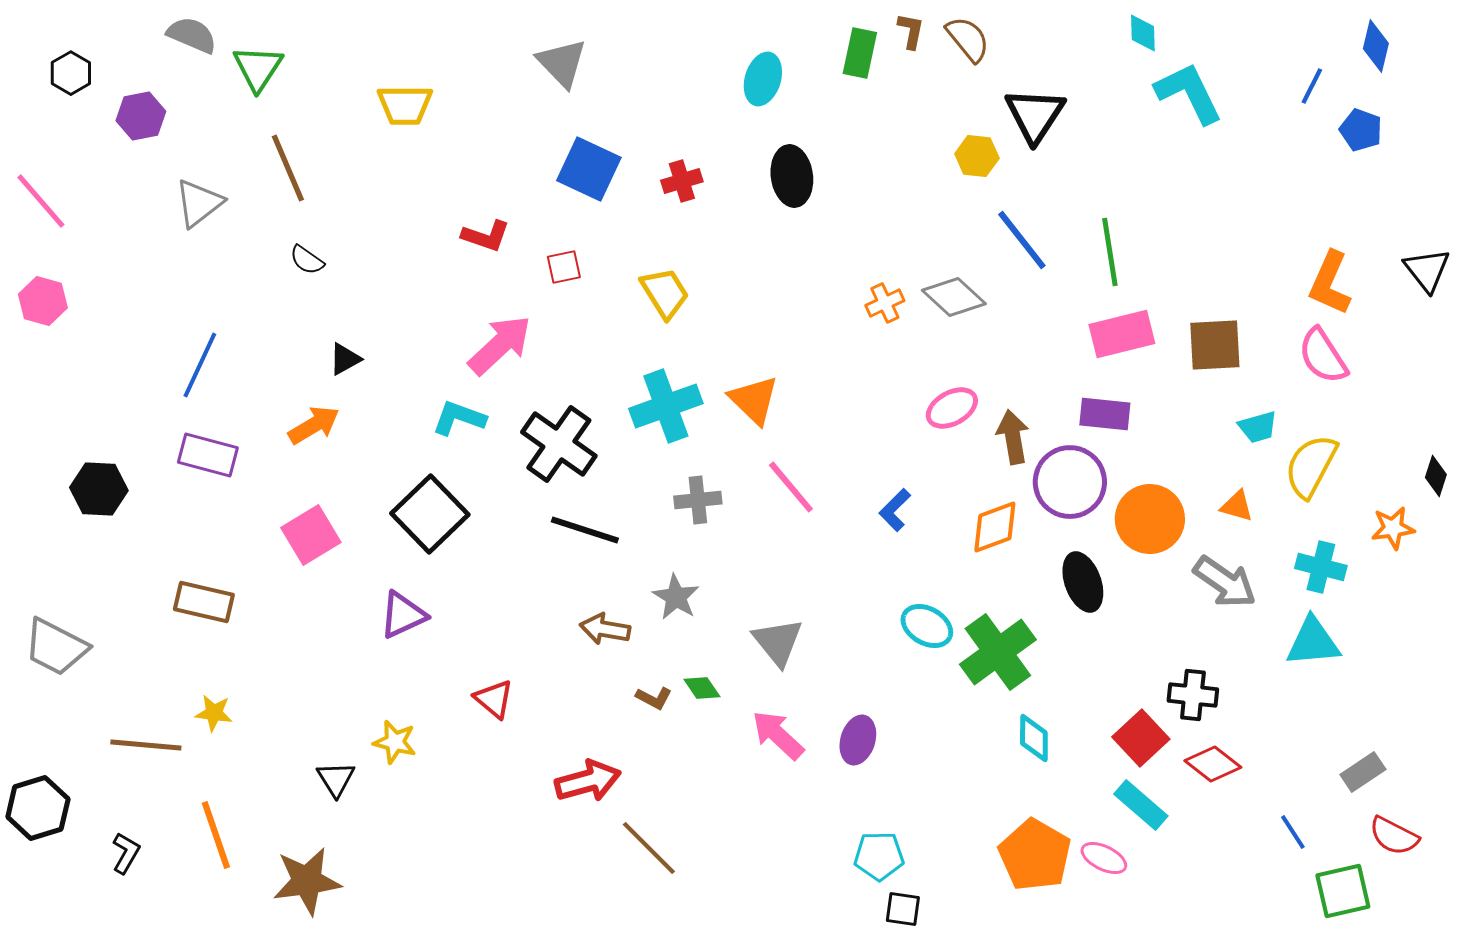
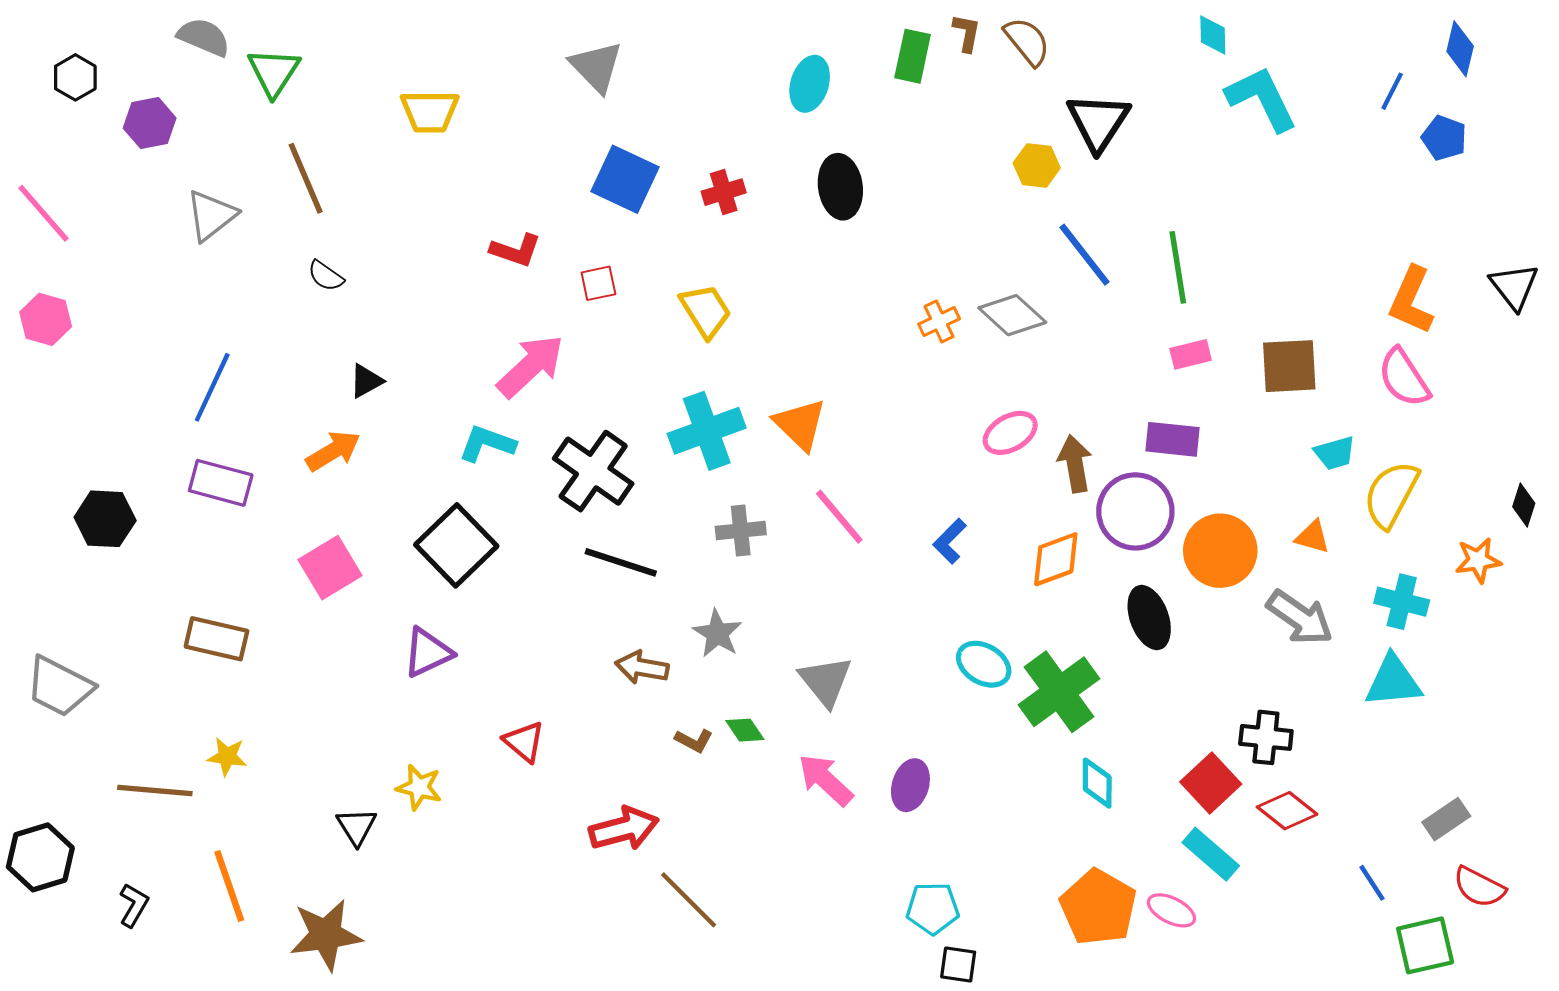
pink rectangle: (1122, 334) -> (1191, 354), size x0.6

